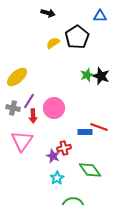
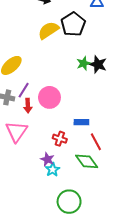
yellow semicircle: (53, 43) -> (48, 30), size x1.5
red line: (99, 127) -> (96, 142), moved, turned 42
red cross: (64, 148) -> (60, 139), turned 32
purple star: (53, 156) -> (47, 159), moved

